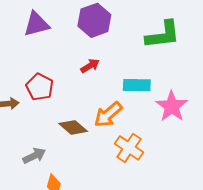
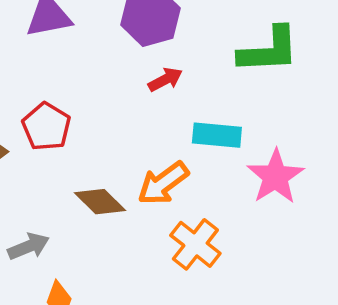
red arrow: (90, 66) -> (165, 80), moved

